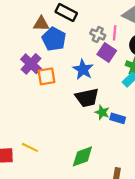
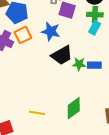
orange square: (46, 76) -> (23, 35), moved
yellow line: (30, 147) -> (37, 113), moved

